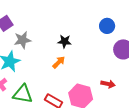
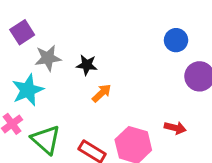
black star: (64, 41) -> (87, 65), moved
green triangle: (23, 94) -> (46, 140), turned 30

